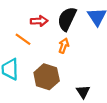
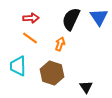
red arrow: (39, 21) -> (31, 18), moved
orange arrow: (64, 46) -> (60, 44), moved

